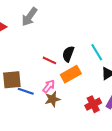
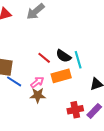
cyan line: (97, 52) -> (78, 60), moved
black semicircle: (68, 54) -> (63, 56), turned -91

